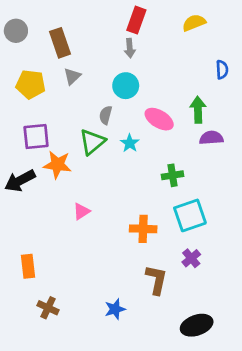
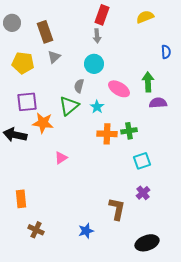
black arrow: (20, 181) -> (15, 135), turned 40
cyan square: (190, 215) -> (142, 161), size x0.7
orange cross: (143, 229) -> (107, 134), moved

